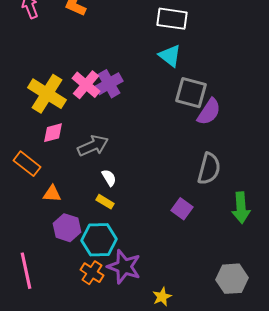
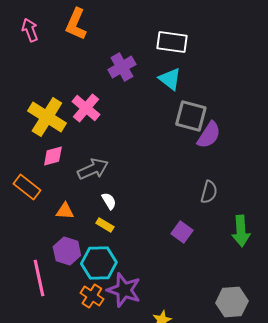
purple cross: (109, 84) -> (122, 67), moved
gray semicircle: (209, 169) -> (209, 192), size x0.7
orange triangle: (52, 194) -> (65, 211), moved
pink line: (26, 271) -> (39, 278), moved

